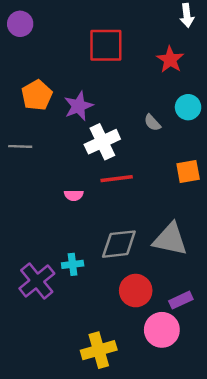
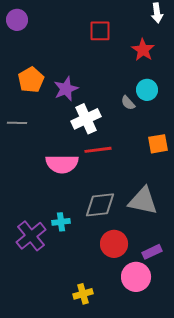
red square: (106, 45) -> (100, 31), moved, size x0.7
cyan circle: (188, 107) -> (147, 90), moved
pink semicircle: (74, 195) -> (62, 164), size x2.0
yellow cross: (99, 350) -> (83, 294), size x0.7

